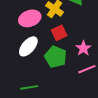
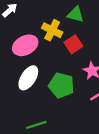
red square: (59, 33) -> (73, 44), moved

